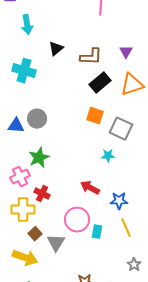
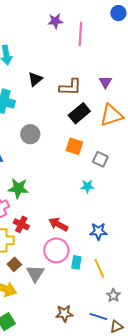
gray circle: (37, 119) -> (30, 134), moved
gray square: (121, 129) -> (100, 159), size x0.7
green star: (39, 158) -> (18, 188), turned 30
red arrow: (90, 188) -> (58, 224), moved
yellow line: (126, 228) -> (99, 268), moved

